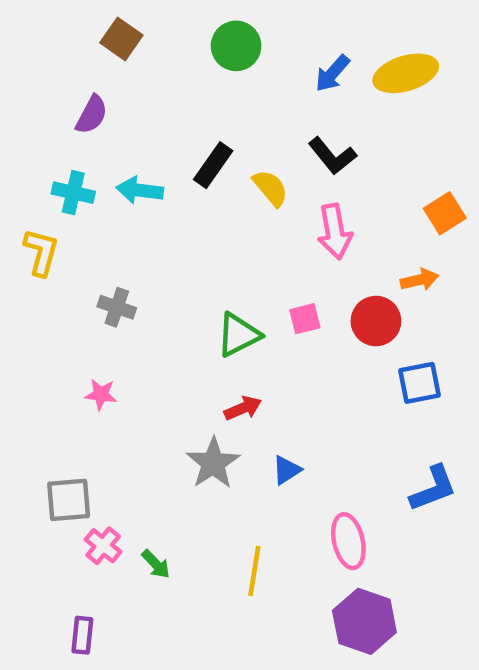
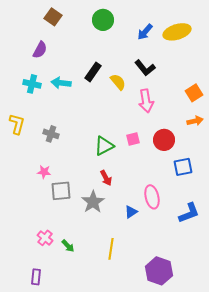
yellow L-shape: (41, 252) -> (17, 124), moved
orange arrow: (420, 280) -> (195, 121), moved
red arrow: (243, 408) -> (106, 178), turned 84
blue triangle: (287, 470) -> (131, 212), moved
gray square: (69, 500) -> (61, 191), moved
pink ellipse: (348, 541) -> (152, 197), moved

